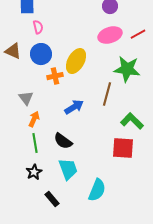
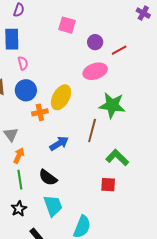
red line: (138, 34) -> (119, 50), moved
red square: (123, 148) -> (108, 185), size x0.7

